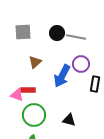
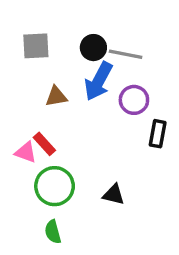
brown triangle: (35, 62) -> (56, 97), turned 32
blue arrow: (62, 76) -> (98, 81), moved
red rectangle: (28, 90) -> (44, 144), turned 48

